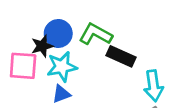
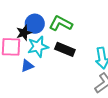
black rectangle: (121, 56) -> (65, 49), moved
blue triangle: (61, 94) -> (27, 66), moved

